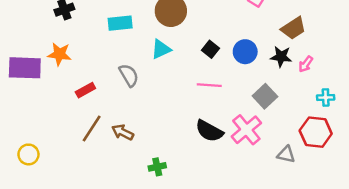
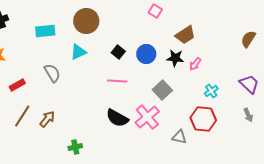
cyan cross: (326, 98) -> (211, 91), turned -32
brown arrow: (123, 132) -> (47, 119), turned 102

